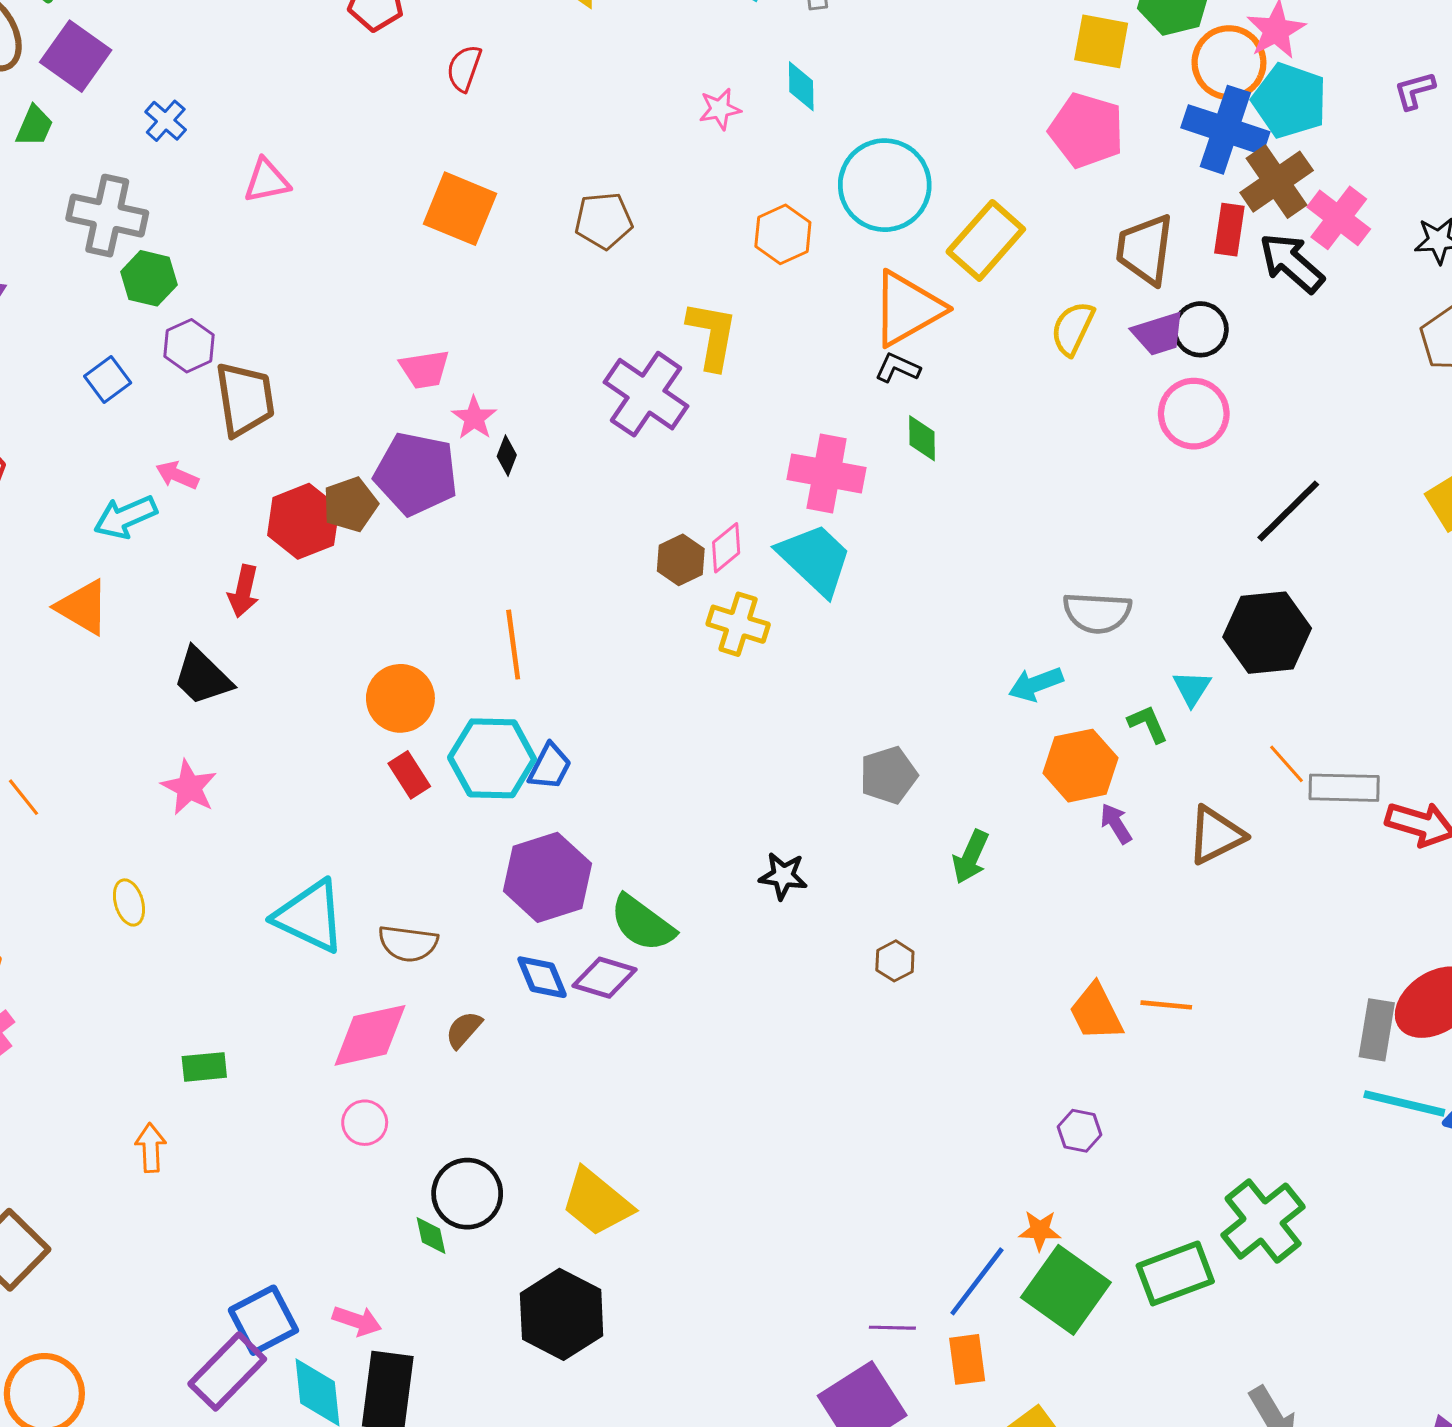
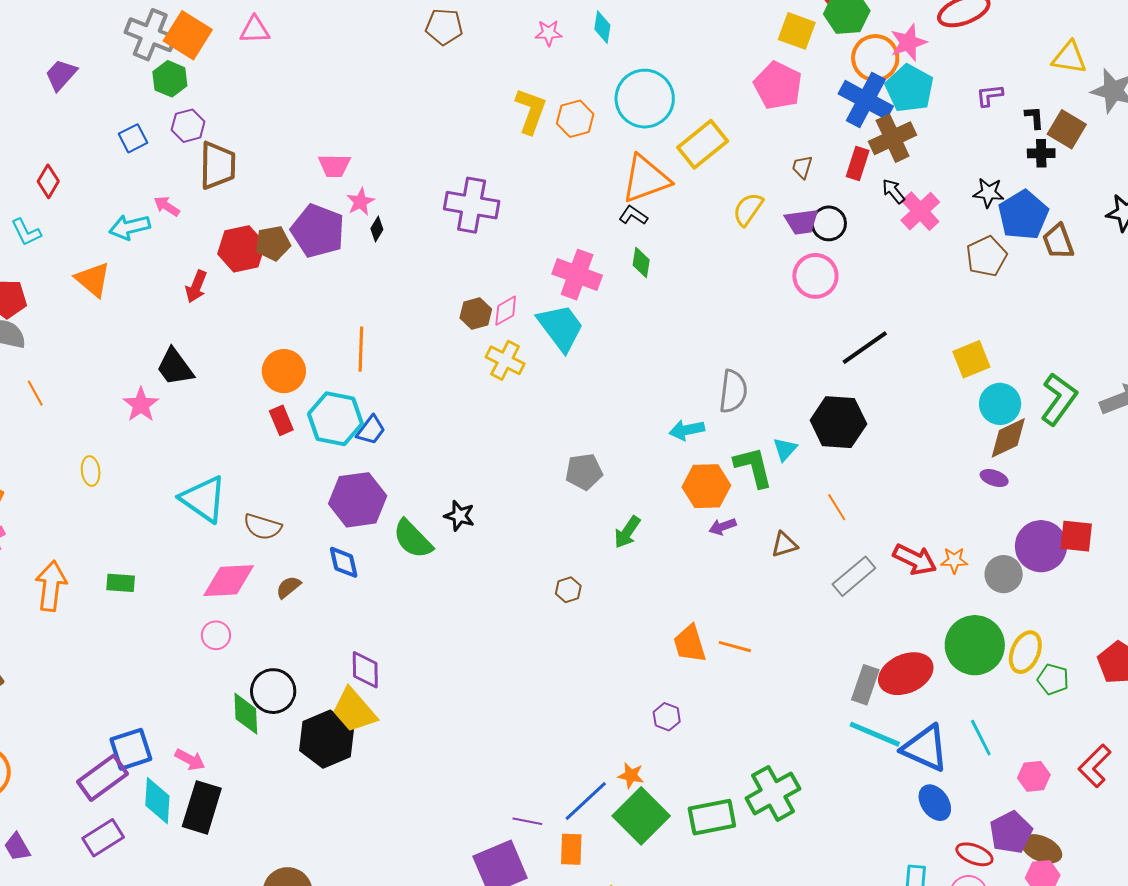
orange square: (460, 209) -> (188, 35), moved
pink cross: (1339, 218) -> (920, 211), moved
brown pentagon: (604, 221) -> (444, 27), moved
brown trapezoid: (1145, 249) -> (802, 167), size x0.5
black arrow: (1292, 263) -> (893, 191), size x0.6
yellow L-shape: (712, 335) -> (531, 111), moved
purple cross: (646, 394) -> (472, 205), turned -34
gray semicircle: (1097, 613) -> (733, 391), turned -96
black trapezoid: (202, 677) -> (175, 367), moved
green L-shape: (1148, 724) -> (753, 467), size x1.6
gray rectangle: (1344, 788) -> (854, 576), moved, turned -51
purple arrow: (1116, 824) -> (723, 527), turned -88
brown triangle: (1216, 835) -> (784, 545), size x0.7
black star: (783, 876) -> (459, 516), moved
purple diamond: (605, 978) -> (365, 670), moved, turned 63
orange arrow: (151, 1148) -> (51, 586), moved, size x1.6
green diamond: (431, 1236) -> (246, 714), size x1.6
black hexagon: (562, 1314) -> (327, 739), moved

